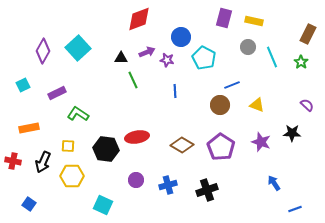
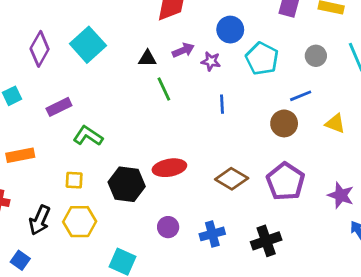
gray circle: (248, 47) -> (316, 56), moved
purple star: (261, 142) -> (341, 195), moved
black arrow: (43, 162) -> (40, 220), moved

